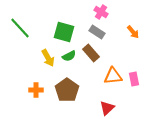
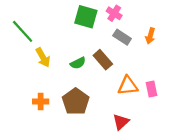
green square: (64, 32) -> (86, 17), moved
gray rectangle: (97, 32) -> (122, 37), moved
orange arrow: (133, 32) -> (150, 36), turned 56
yellow arrow: (48, 58) -> (43, 57), moved

